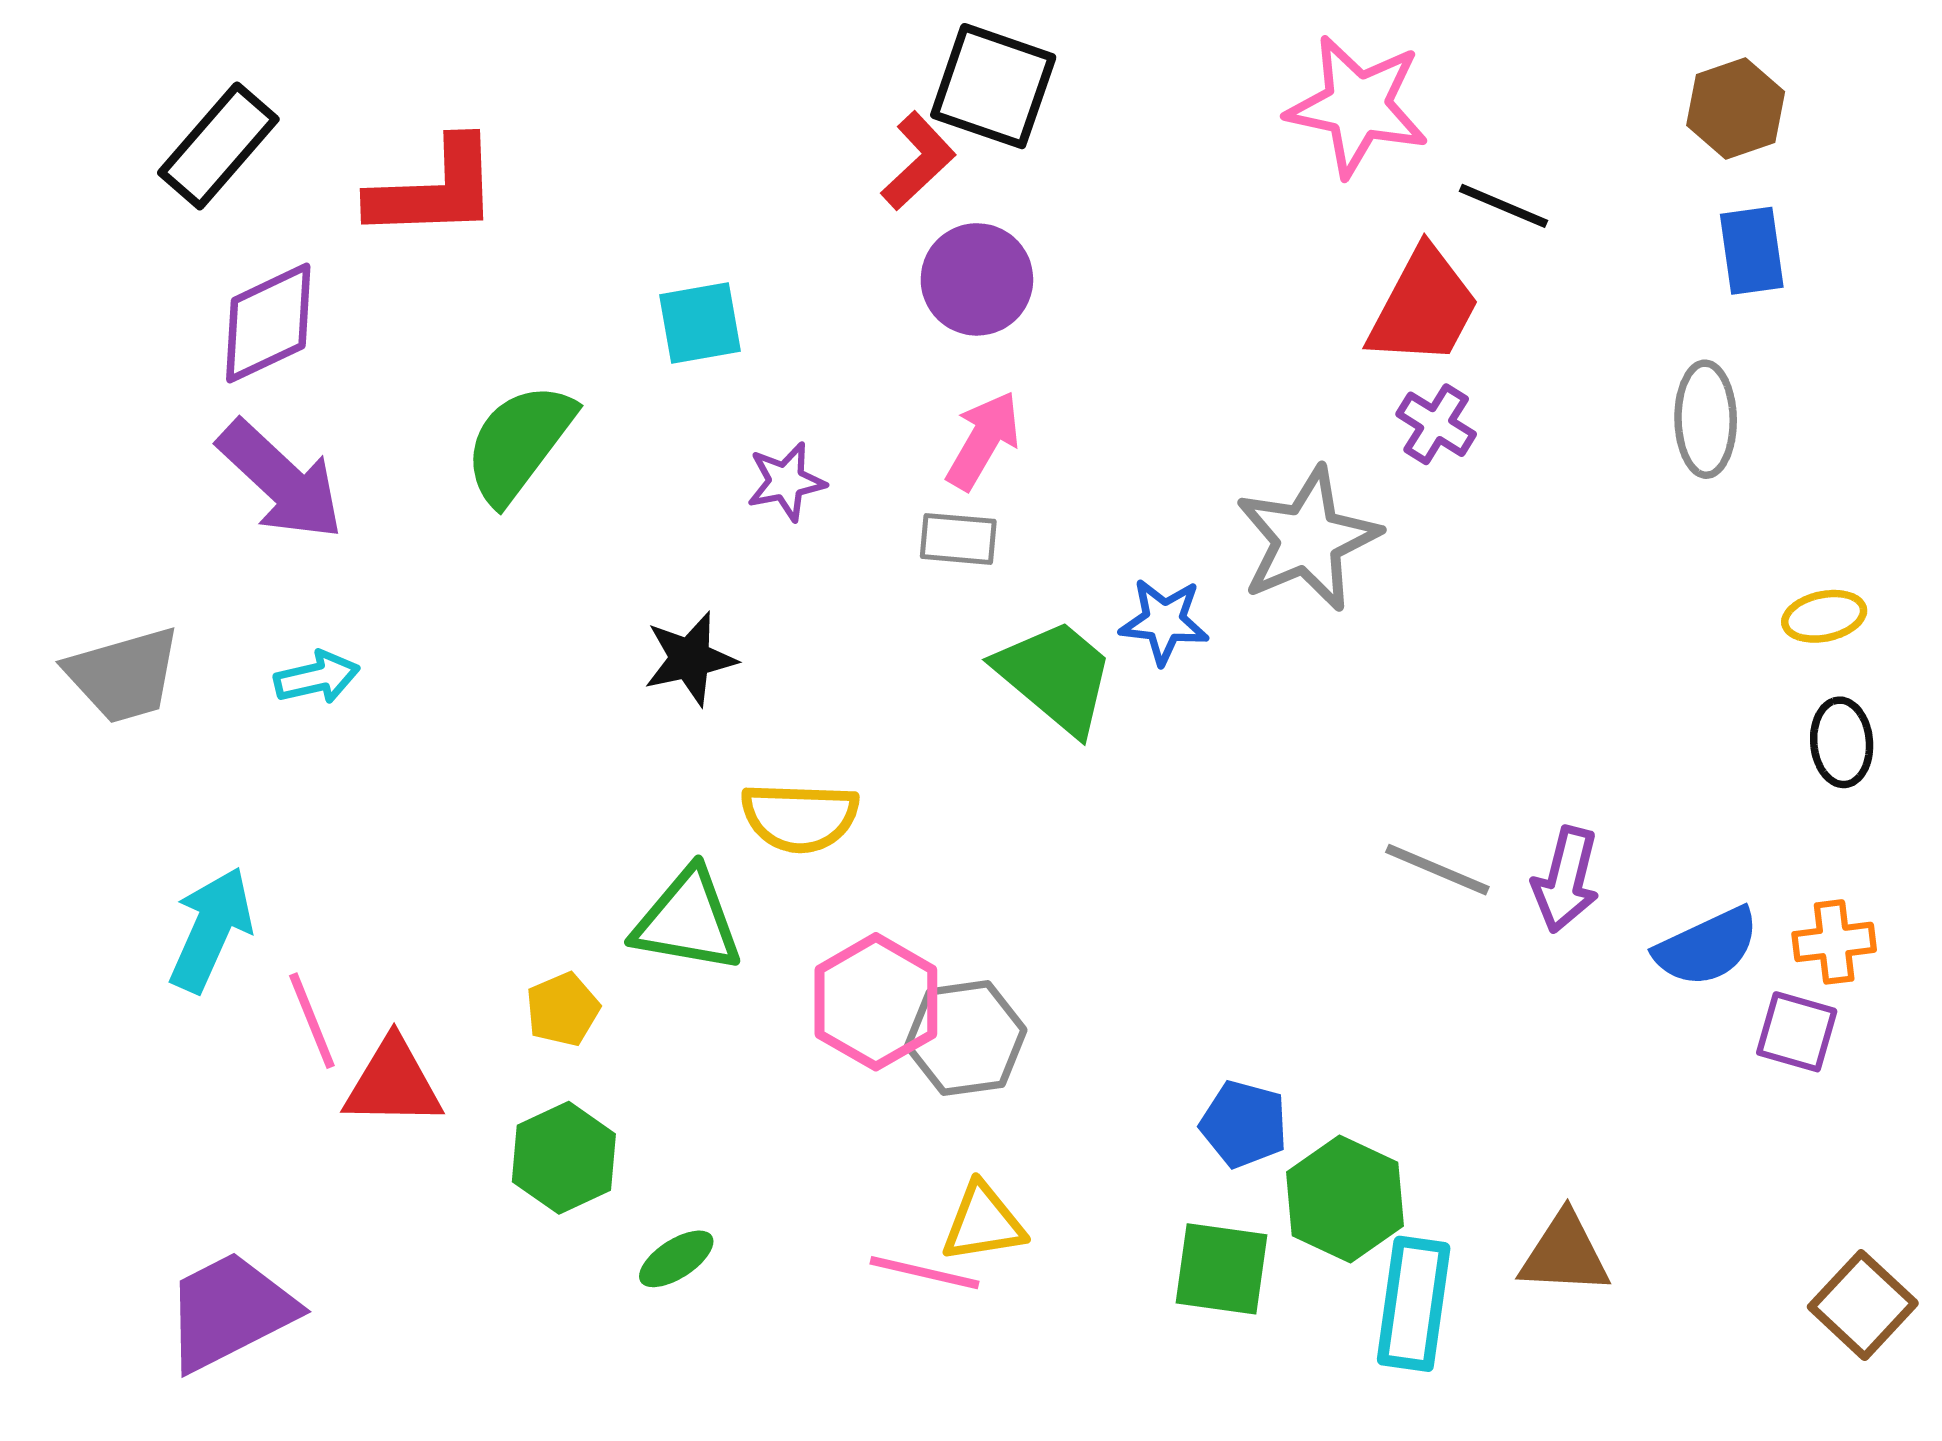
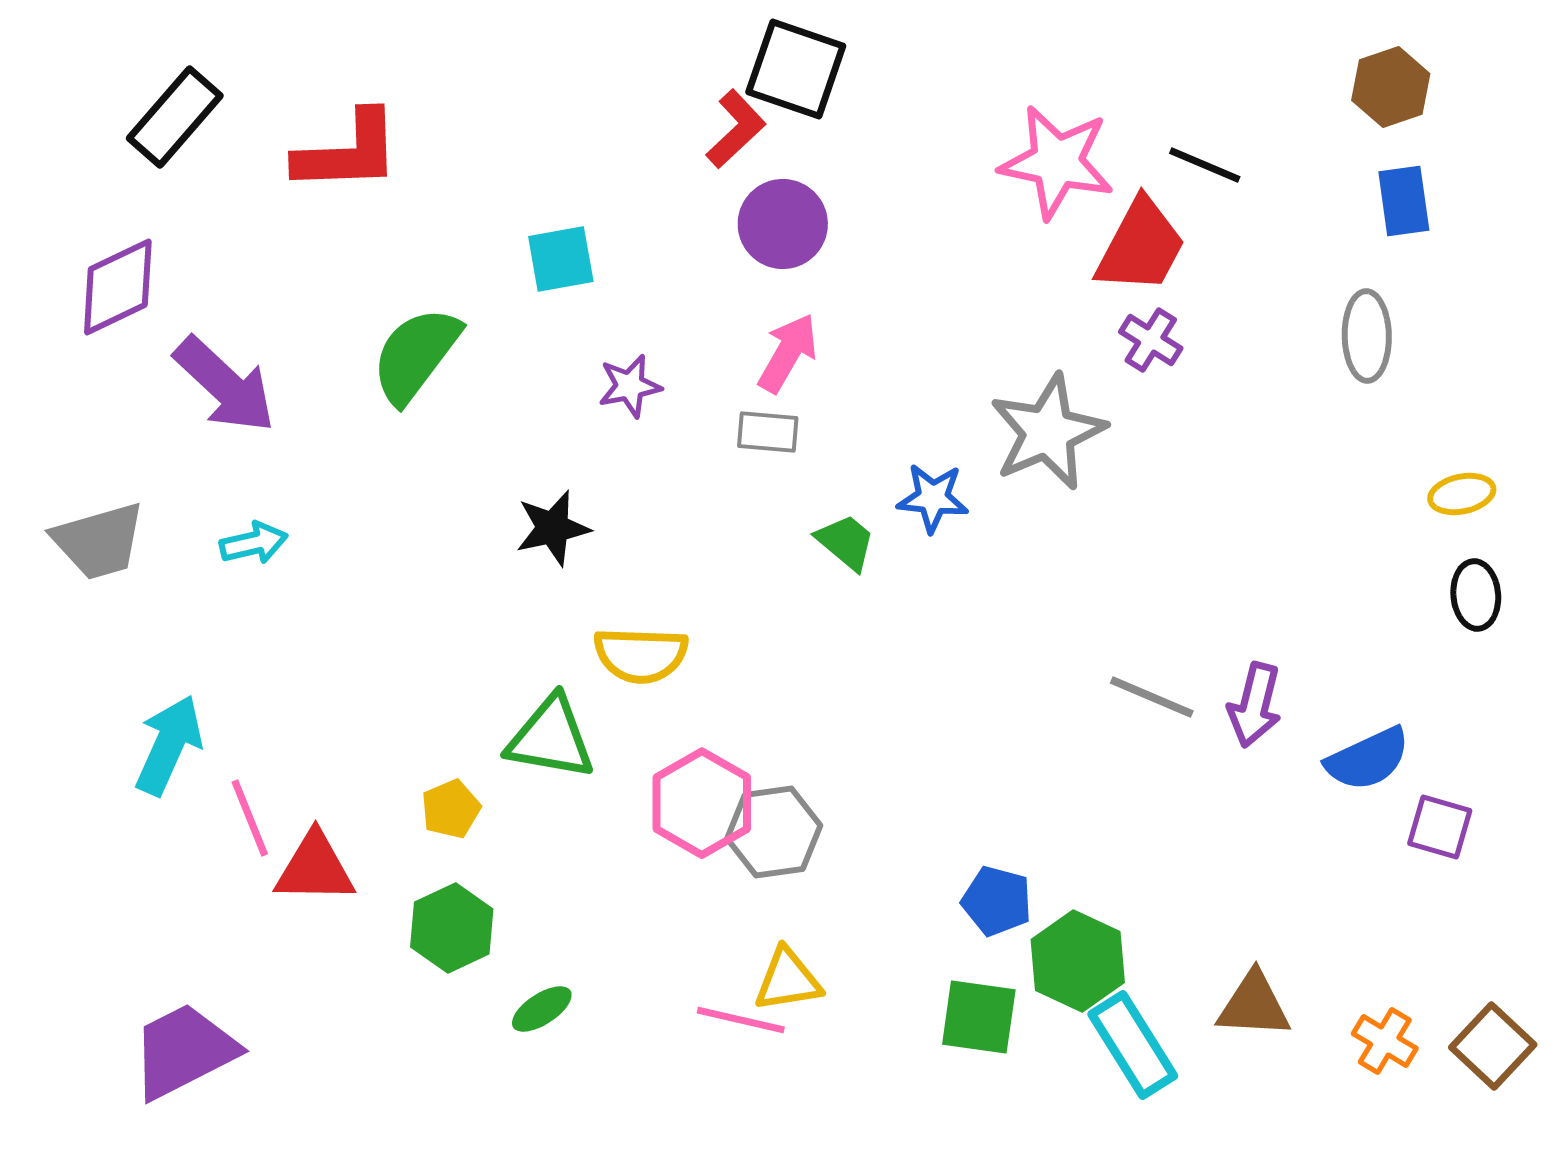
pink star: (1358, 106) -> (1057, 162), moved
purple diamond: (268, 323) -> (118, 287), moved
green trapezoid: (1056, 676) -> (846, 542), size x0.6
orange cross: (1834, 942) -> (1385, 1041), moved, turned 38
cyan rectangle: (1414, 1304) -> (1133, 1045), turned -40

